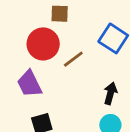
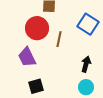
brown line: (73, 59) -> (59, 39), turned -42

